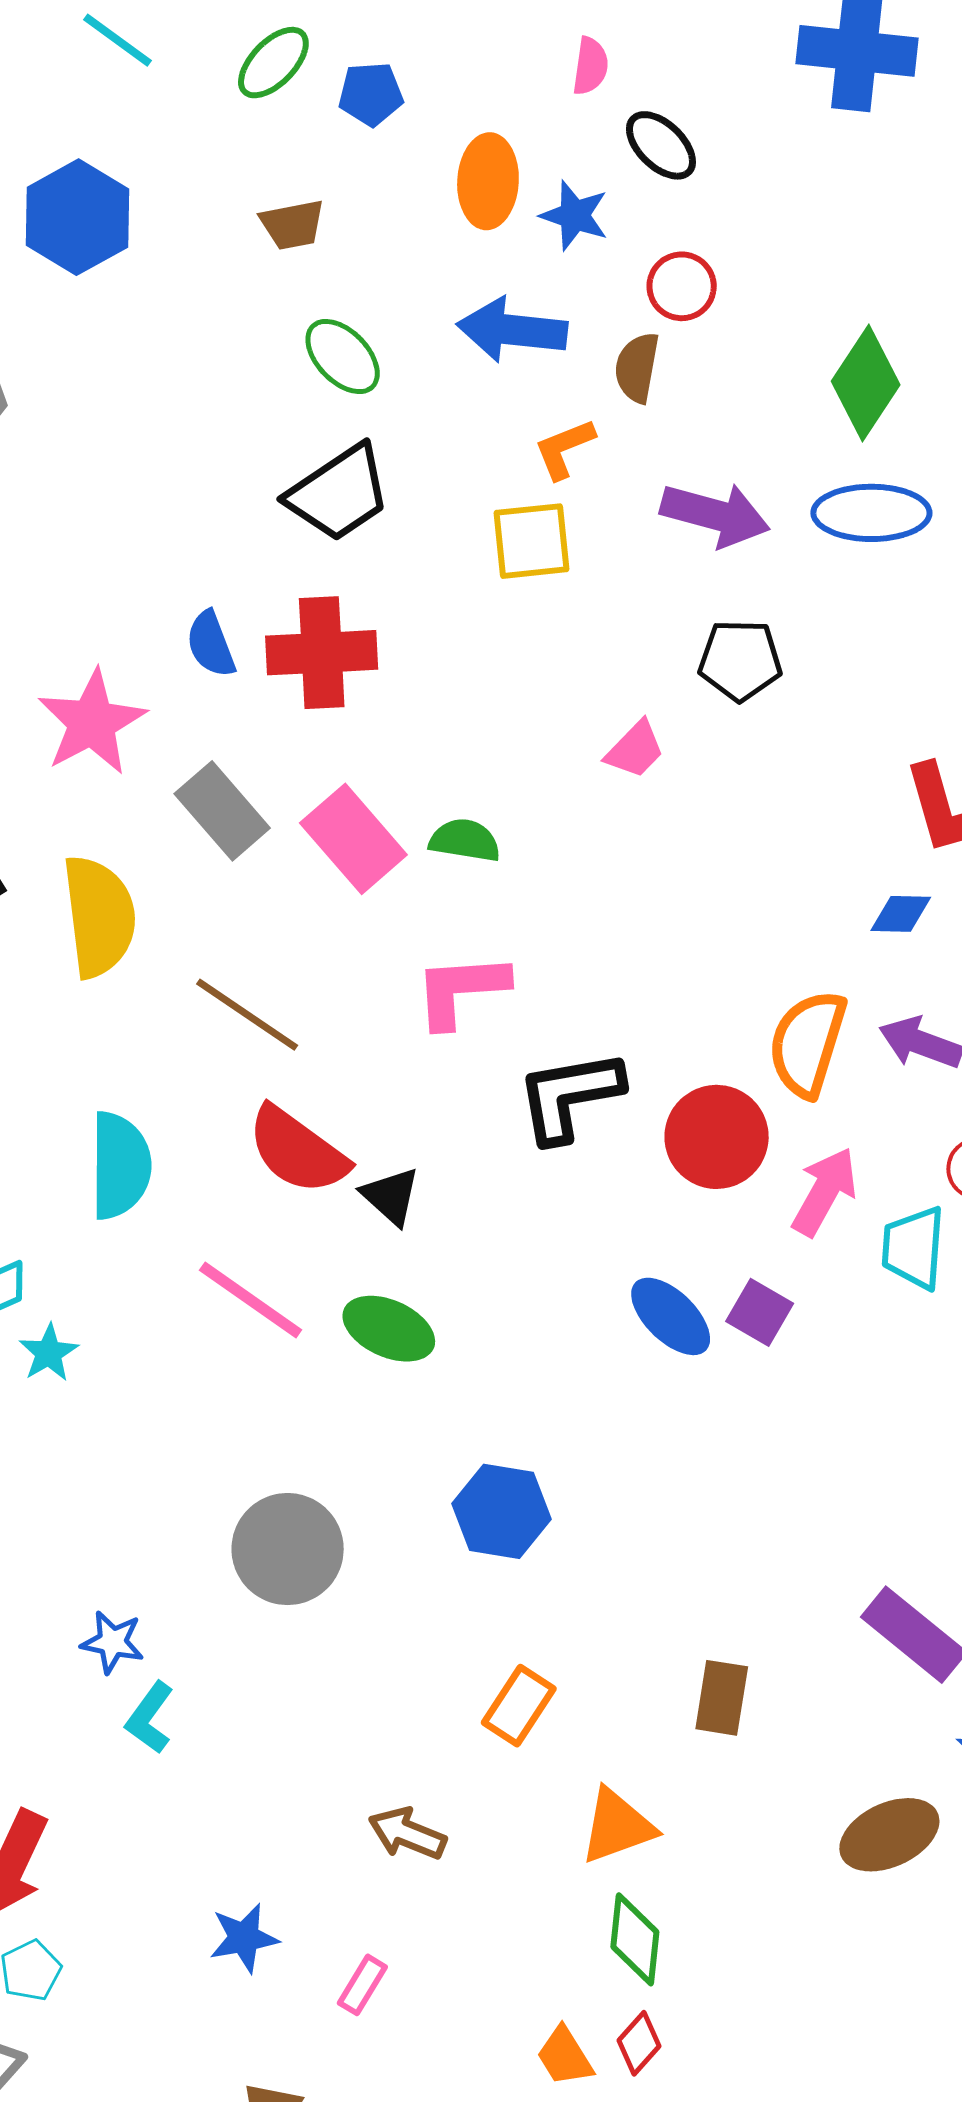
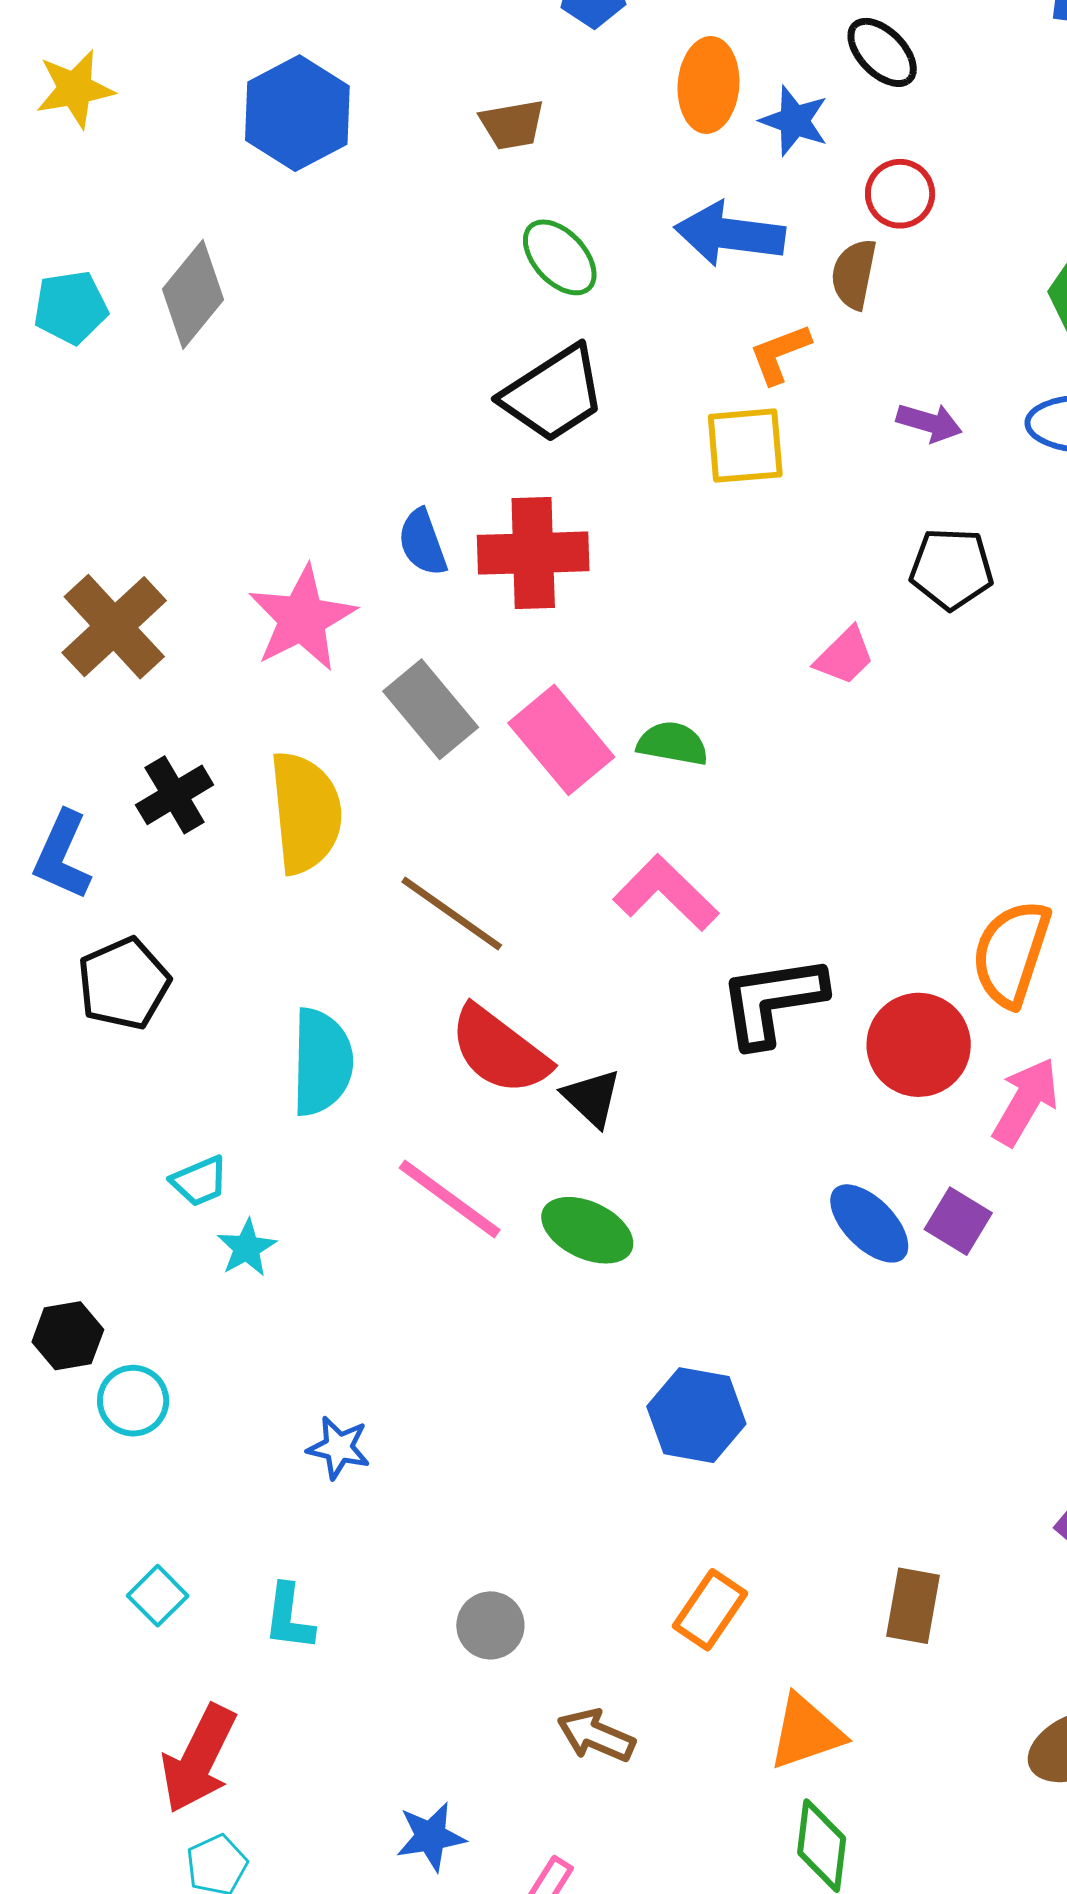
purple arrow: (715, 515) -> (929, 423), size x0.6
pink L-shape: (461, 990) -> (666, 893), turned 47
gray circle: (288, 1549) -> (490, 1625), moved, size x0.6
blue star: (112, 1642) -> (339, 1448), moved
cyan L-shape: (150, 1718) -> (289, 1617), moved, turned -30

